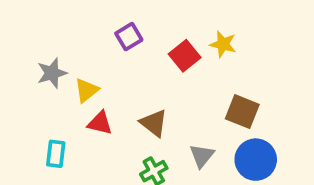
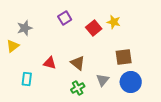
gray star: (52, 73) -> (25, 28), moved
yellow triangle: (87, 90) -> (13, 46), moved
brown square: (242, 112) -> (124, 57), turned -30

